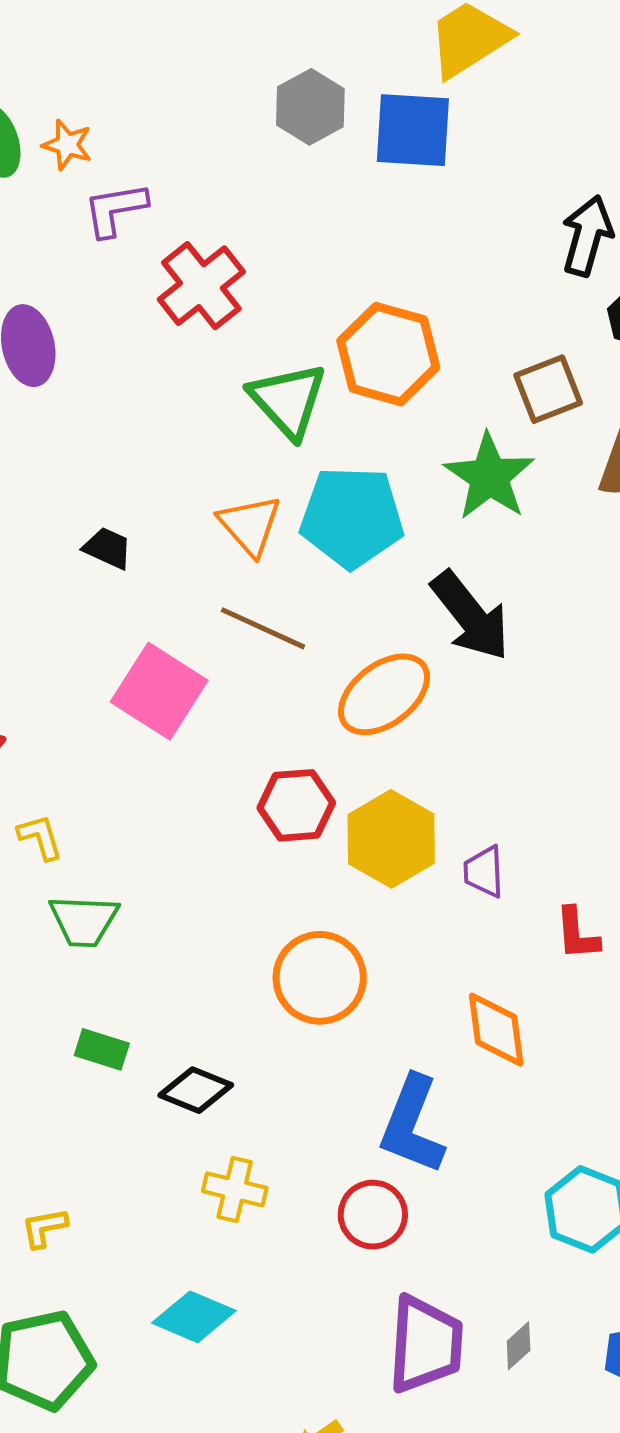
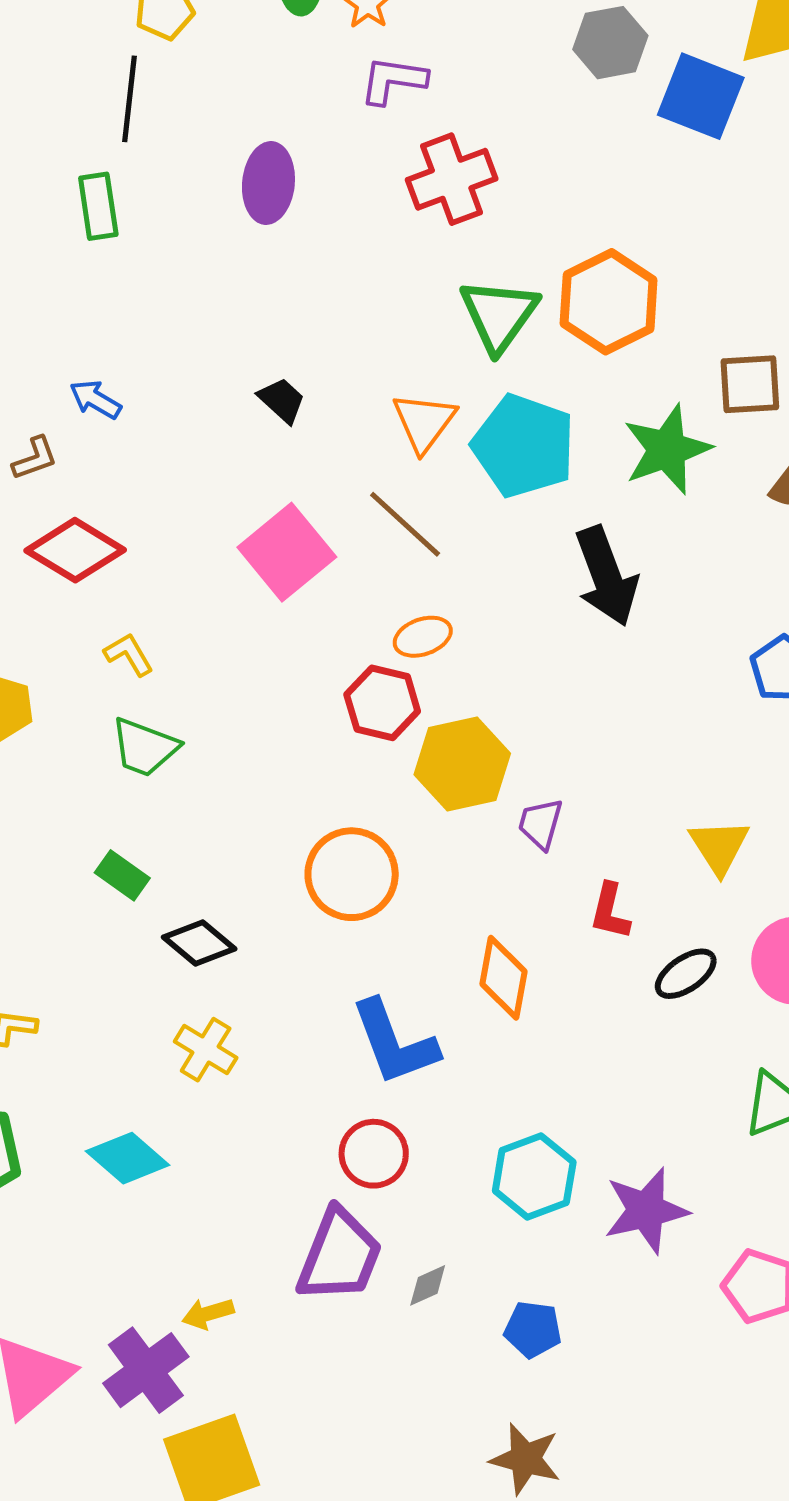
orange ellipse: (384, 694) -> (423, 637), moved, size x0.6
yellow L-shape: (40, 837) -> (129, 654), turned -32
blue L-shape: (412, 1125) -> (394, 1043), turned -60
red circle: (373, 1215) -> (374, 1154), moved

